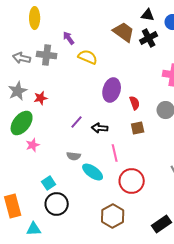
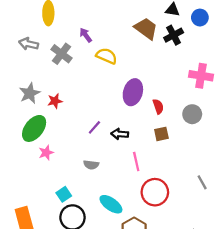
gray cross: (47, 55) -> (62, 54), turned 30
gray arrow: (22, 58) -> (29, 44), moved
cyan ellipse: (93, 172) -> (111, 204), moved

